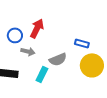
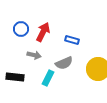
blue circle: (15, 35) -> (21, 29), moved
blue rectangle: (82, 43) -> (72, 40), moved

